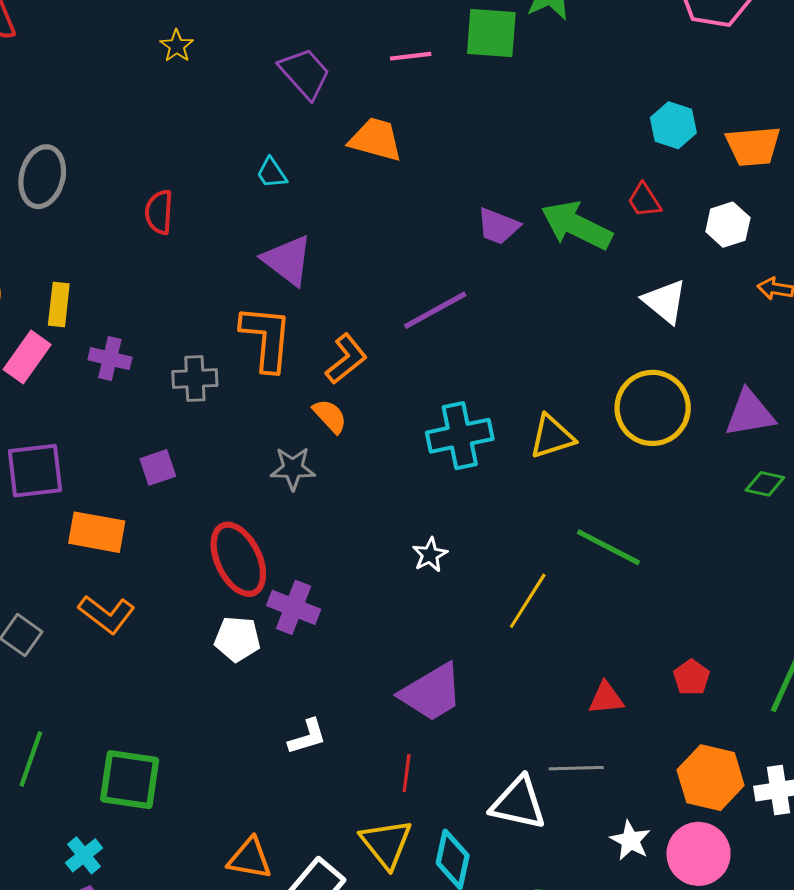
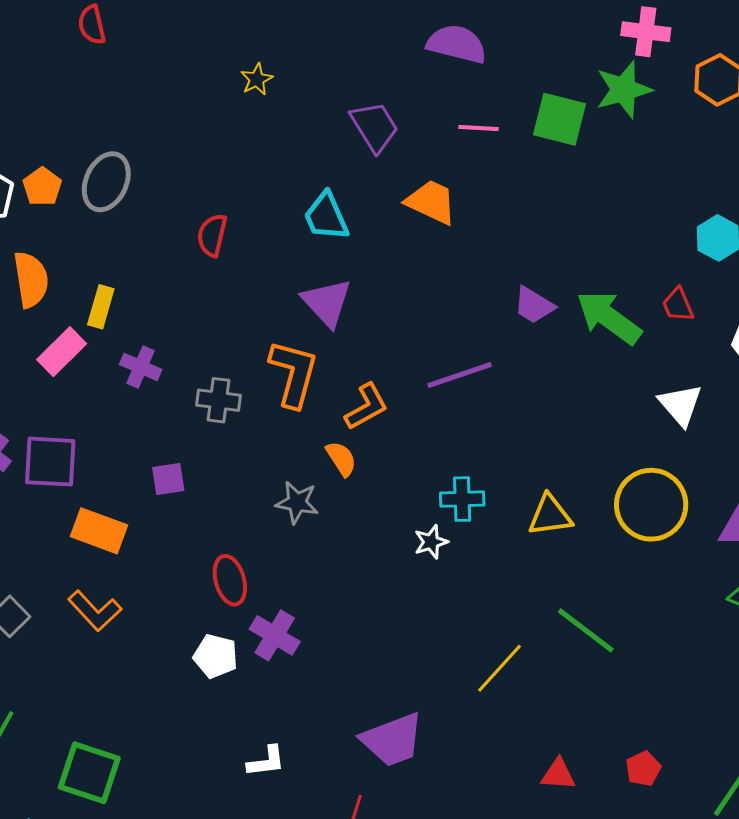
cyan trapezoid: (272, 173) -> (326, 217), size x1.6
cyan cross: (460, 436) -> (462, 499), size x0.7
white star: (430, 555) -> (431, 542), moved
red ellipse: (238, 559) -> (230, 580), size x0.7

